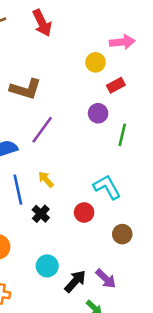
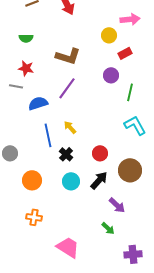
brown L-shape: (26, 89) -> (68, 56), moved
cyan L-shape: (107, 187) -> (135, 125), moved
brown circle: (122, 234) -> (130, 170), size x1.5
cyan circle: (47, 266) -> (71, 181), moved
black arrow: (75, 281) -> (99, 180), moved

